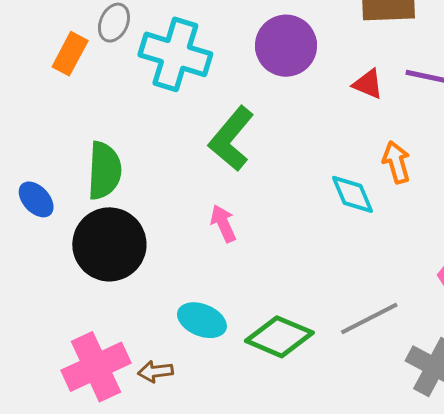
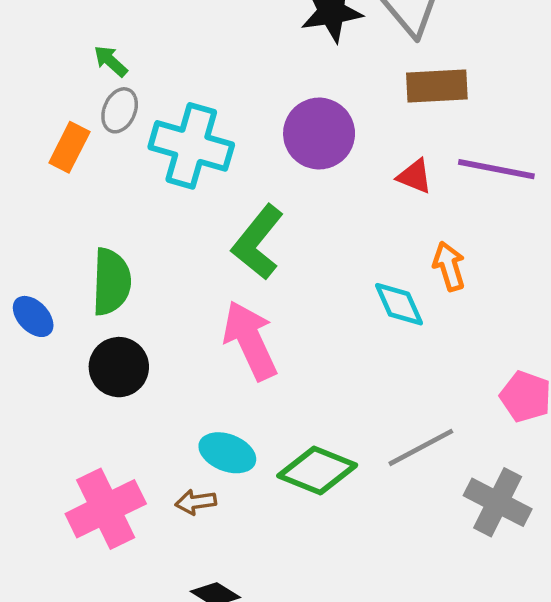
pink arrow: (223, 223) -> (250, 340), size x1.8
black circle: (109, 244) -> (119, 367), size x0.7
brown arrow: (155, 372) -> (196, 502), moved

